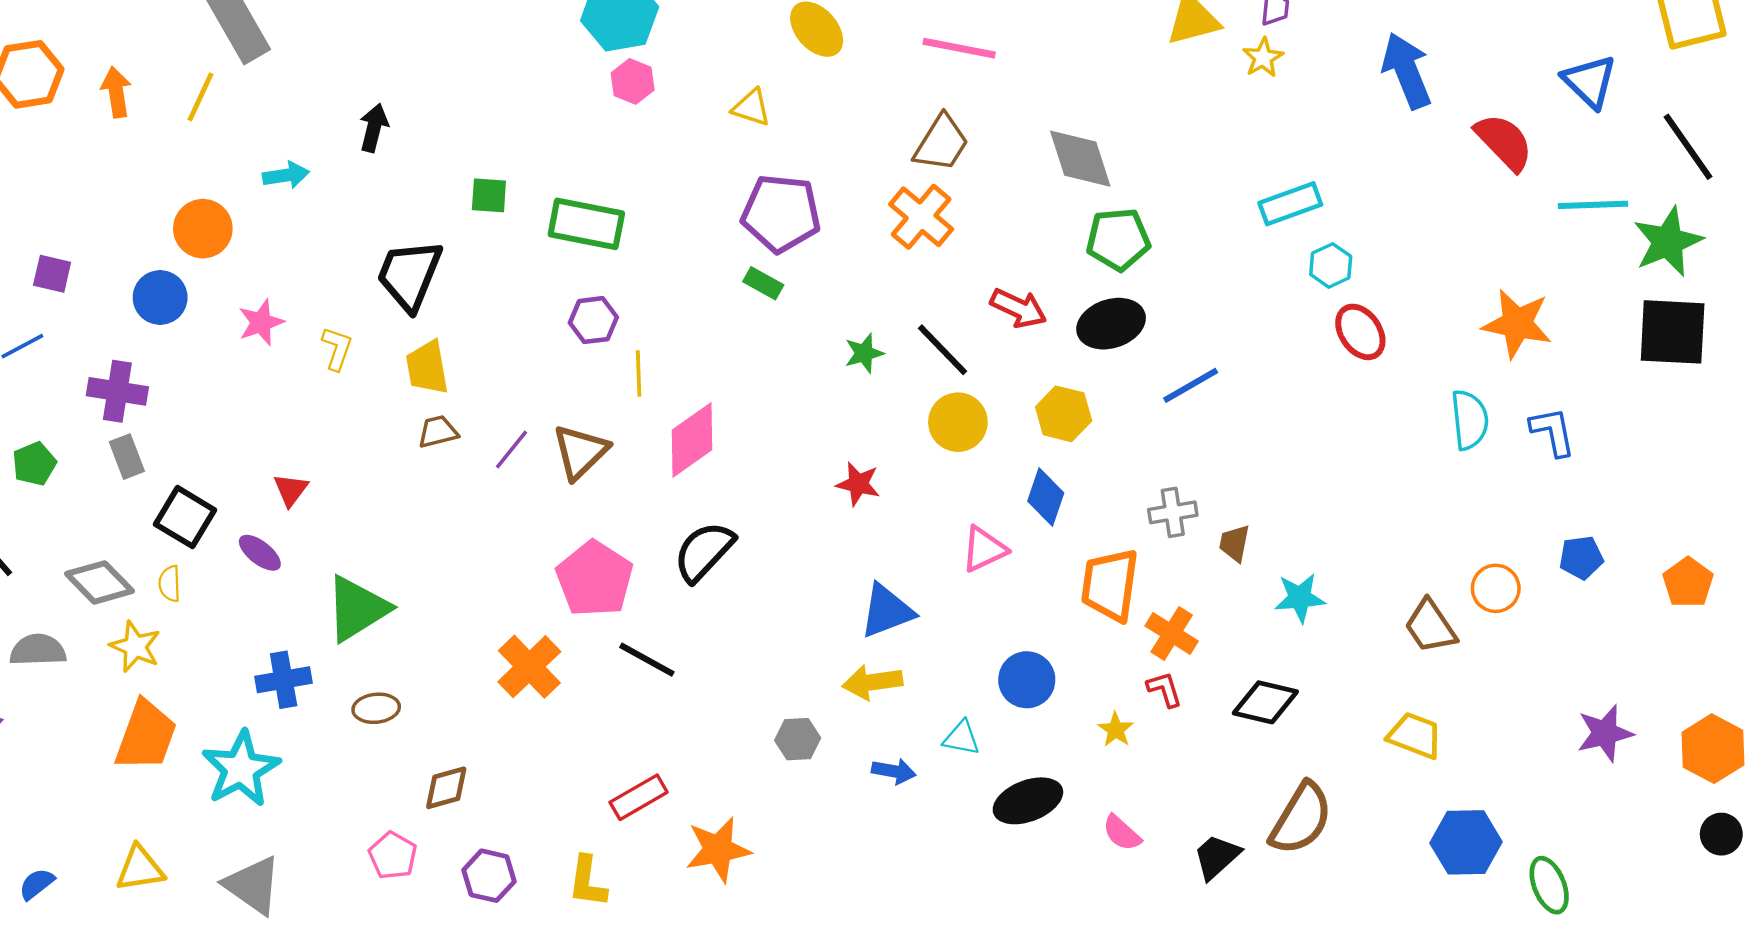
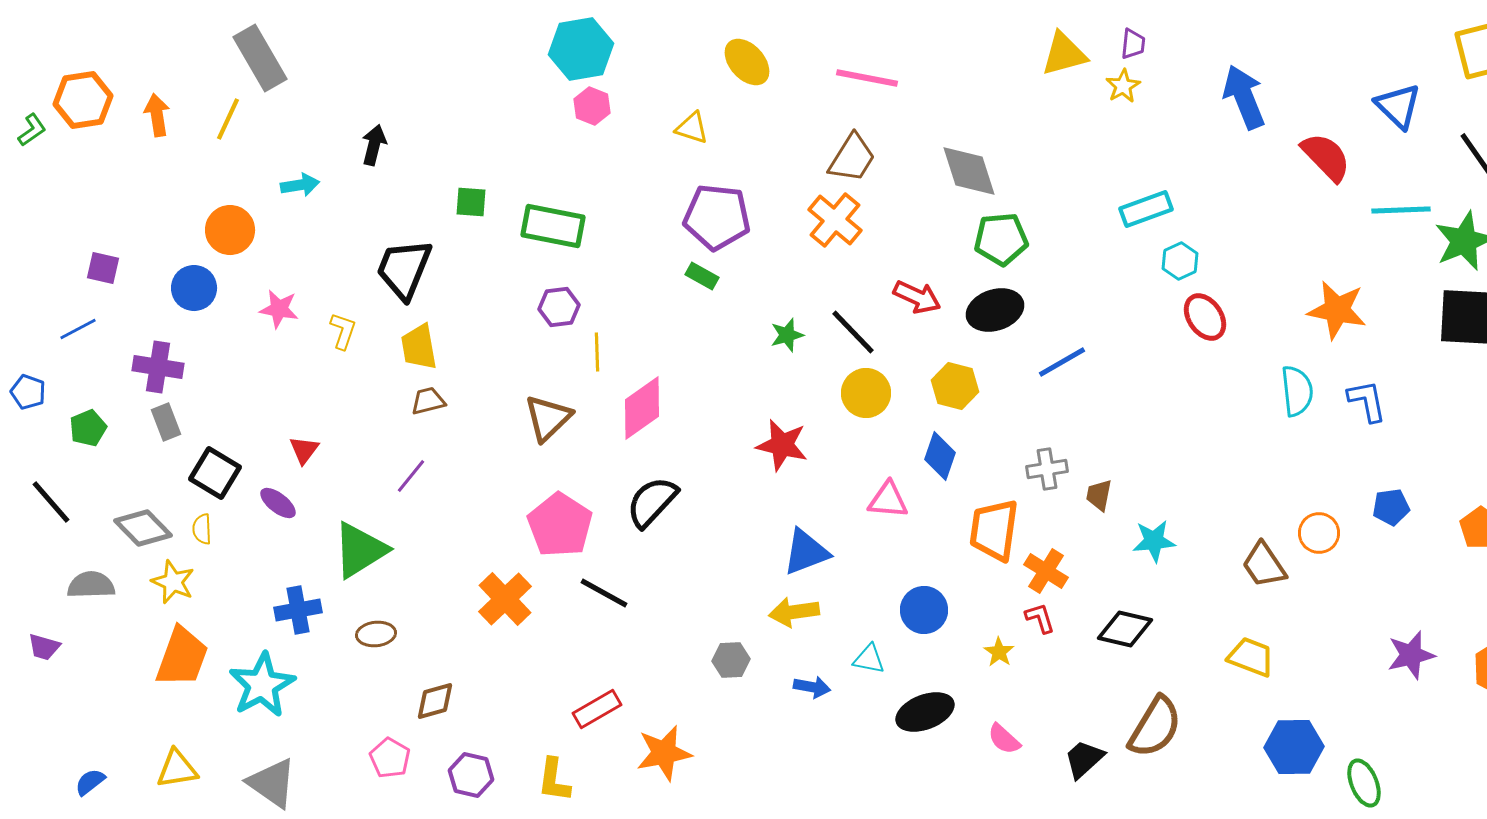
pink star: (261, 322) -> (279, 309), turned 30
purple line: (512, 449) -> (411, 476), moved
red star: (858, 484) -> (782, 445), size x1.4
pink triangle: (984, 549) -> (888, 500), turned 30

